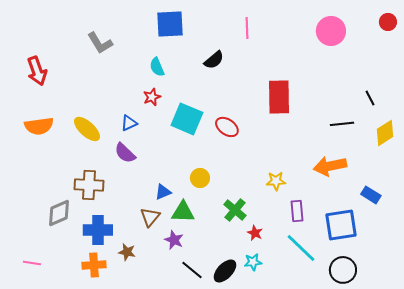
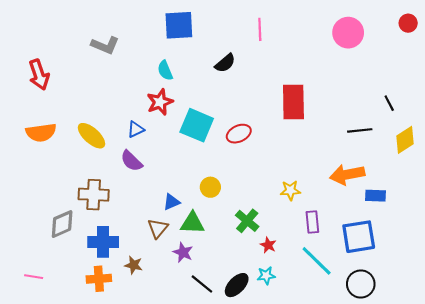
gray L-shape: (100, 43) -> (105, 45), turned -36
red star: (152, 97) -> (160, 102), size x1.4
red ellipse: (227, 127) -> (239, 134), turned -60
blue rectangle: (371, 195) -> (375, 196), moved, turned -30

